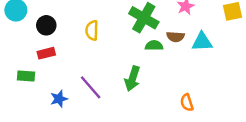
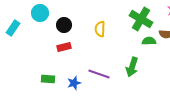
green rectangle: (26, 76) -> (48, 79), moved
purple line: (91, 87) -> (99, 74), turned -30

